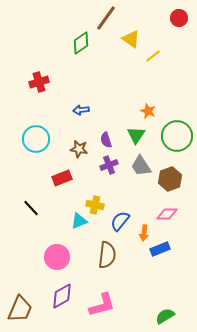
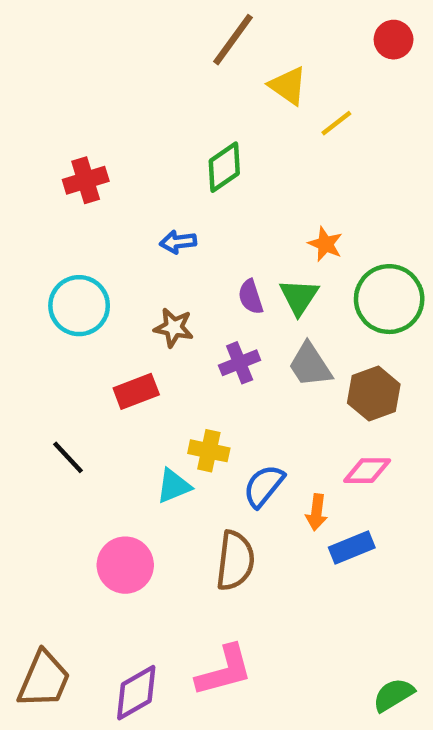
green diamond: (81, 43) -> (224, 167), moved
purple semicircle: (106, 140) -> (251, 297), moved
purple diamond: (62, 296) -> (136, 693), moved
green semicircle: (165, 316) -> (394, 695), moved

